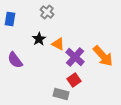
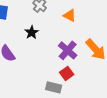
orange triangle: (58, 44) -> (70, 15), moved

